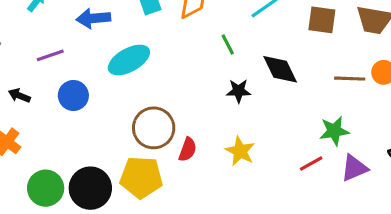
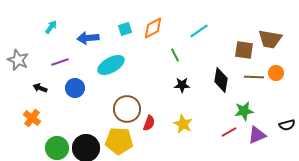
brown square: (322, 20) -> (244, 50), moved
black diamond: (280, 69) -> (221, 80), moved, turned 35

